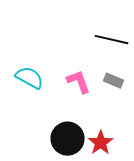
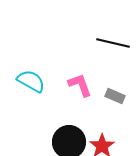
gray rectangle: (114, 81) -> (115, 96), moved

